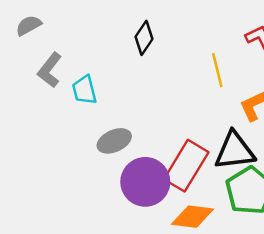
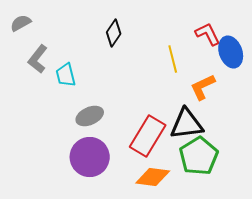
purple circle: (145, 182) -> (90, 157), moved

